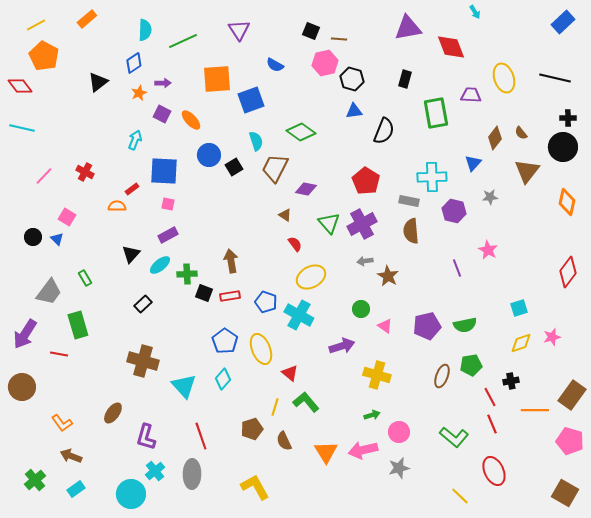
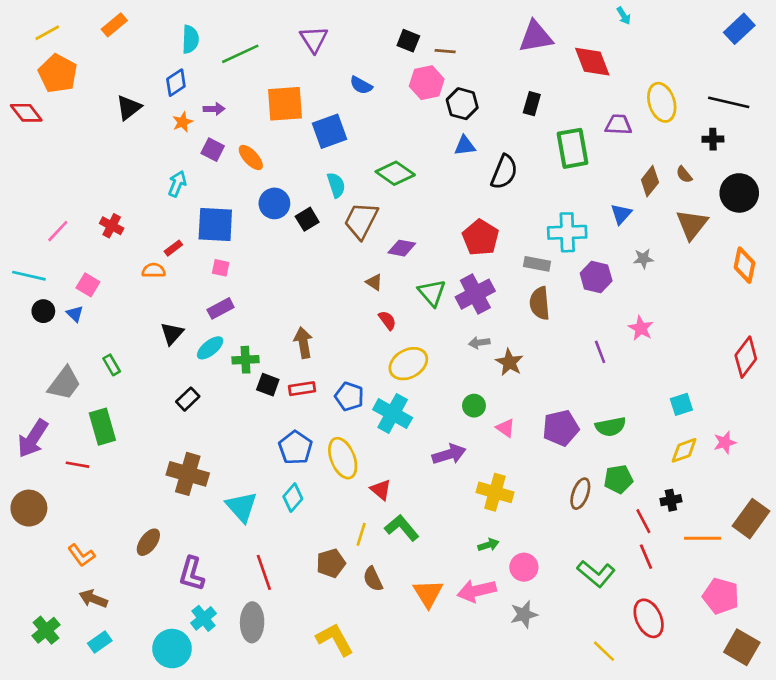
black cross: (568, 118) -> (713, 139), moved
cyan line: (22, 128) -> (29, 276), moved
pink pentagon: (570, 441) -> (721, 596), moved

